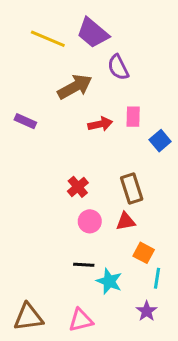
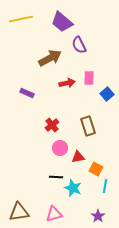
yellow line: (48, 39) -> (21, 19), moved, turned -35
purple rectangle: (25, 121) -> (27, 93), moved
red triangle: (126, 221) -> (78, 157), moved
purple star: (147, 311) -> (98, 216), moved

